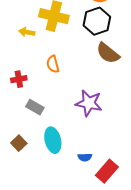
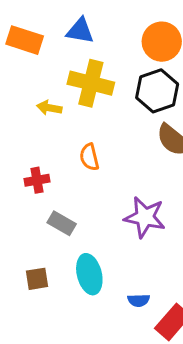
brown square: (19, 143) -> (37, 279), turned 35

